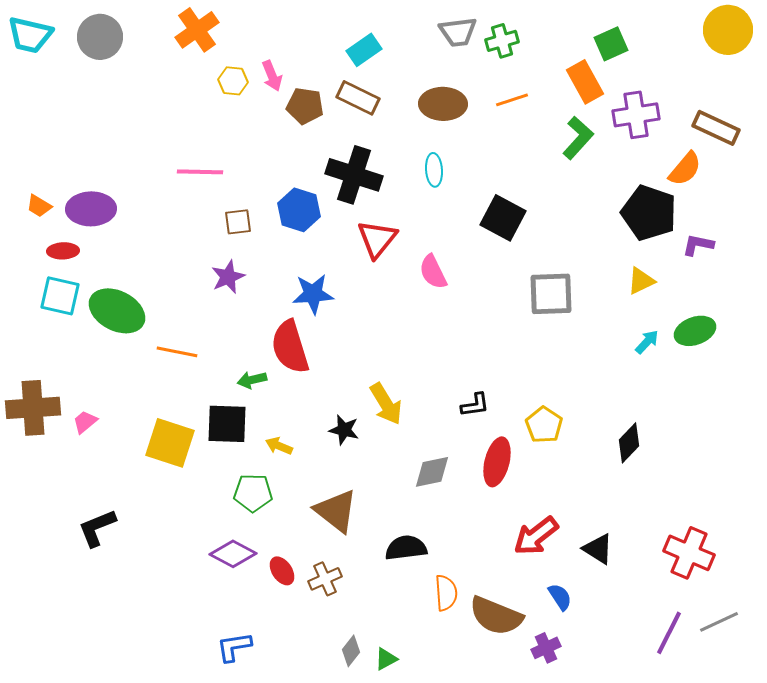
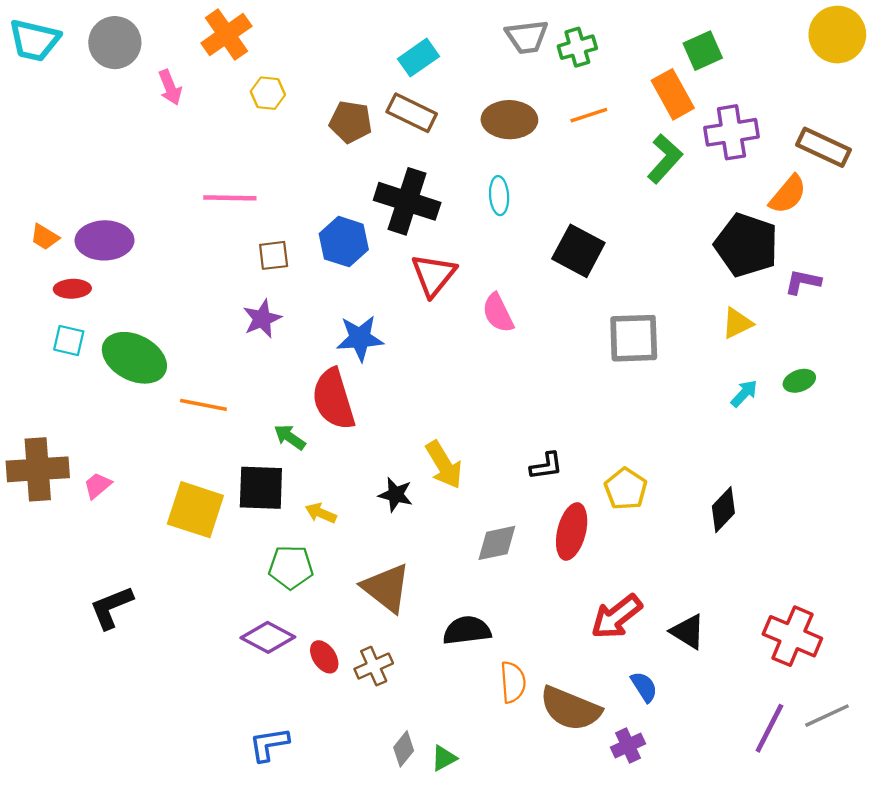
pink arrow: (272, 76) -> (170, 87), moved
cyan square: (60, 296) -> (69, 341), size x0.7
green ellipse: (695, 331) -> (799, 381), size x0.7
green arrow: (252, 380) -> (290, 437), turned 48

